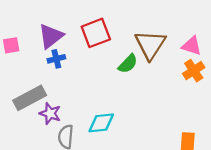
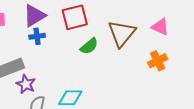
pink triangle: (192, 46) -> (160, 27), moved
green semicircle: (128, 64) -> (89, 46), moved

